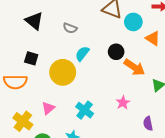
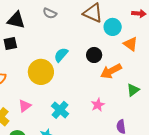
black triangle: (34, 21) -> (16, 20), turned -30
gray semicircle: (70, 28) -> (50, 13), moved
black square: (31, 58) -> (10, 44), moved, turned -32
orange arrow: (134, 67) -> (111, 71), turned 115

